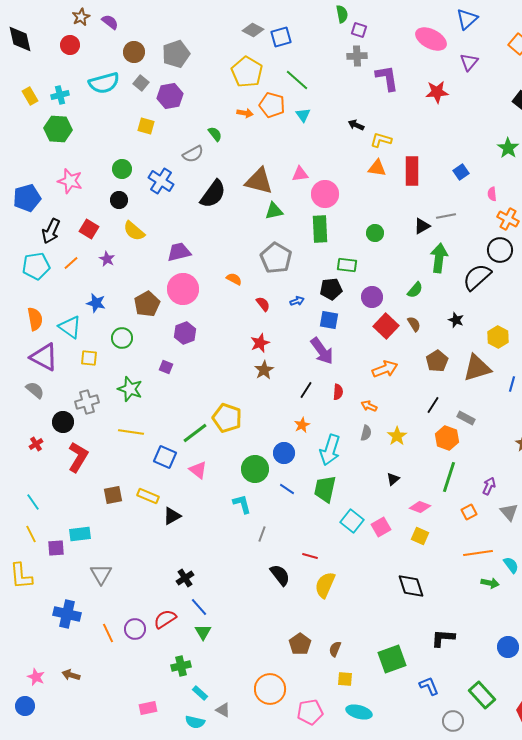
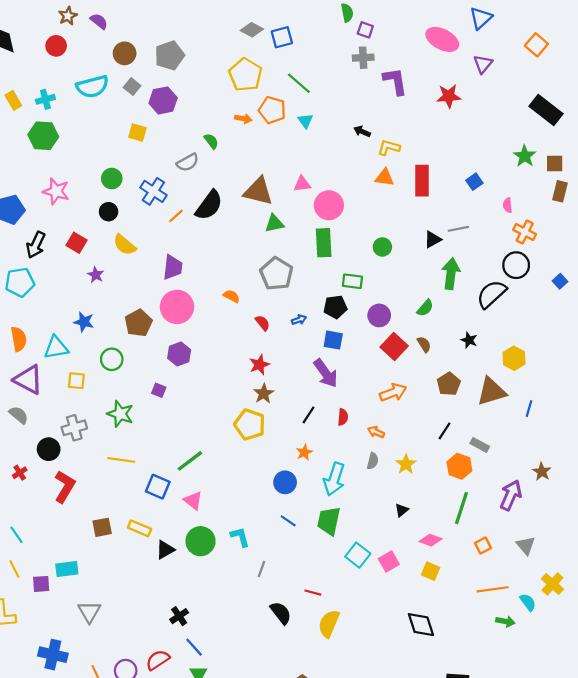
purple trapezoid: (179, 252) -> (173, 267), turned 110
orange line: (71, 263) -> (176, 216), moved
cyan triangle: (70, 327) -> (56, 348), turned -45
yellow pentagon: (227, 418) -> (250, 425), moved
green circle: (255, 469) -> (201, 541), moved
purple arrow: (489, 486) -> (511, 495), moved, size x1.6

